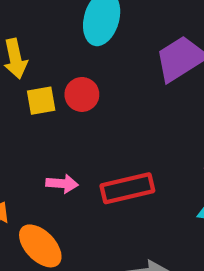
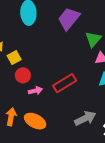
red circle: (82, 94) -> (23, 75), moved

